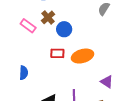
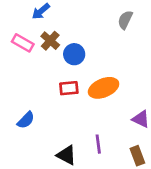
pink rectangle: (28, 26) -> (23, 43), moved
blue semicircle: (24, 73) -> (26, 120), turned 48

